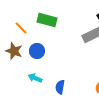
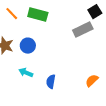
orange line: (21, 28) -> (12, 14), moved

